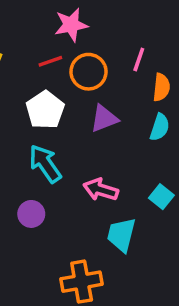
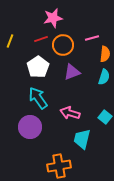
pink line: (139, 60) -> (92, 38), turned 56
purple circle: (31, 214) -> (30, 127), size x1.5

